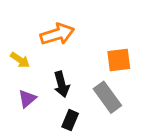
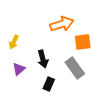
orange arrow: (57, 34) -> (62, 24), moved
yellow arrow: (20, 60) -> (14, 42), turned 80

